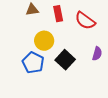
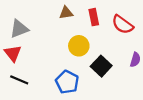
blue pentagon: (33, 63) -> (67, 82), moved

